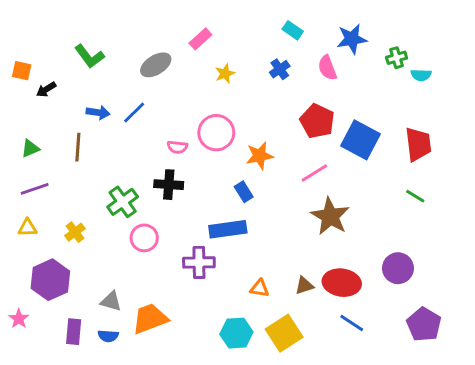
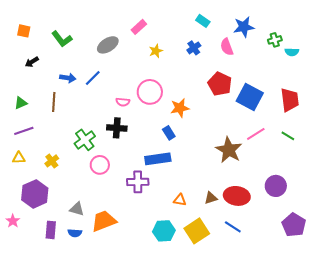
orange square: (22, 71) -> (24, 31), moved
pink line: (314, 173) -> (256, 134), moved
blue line: (352, 323) -> (233, 227), moved

